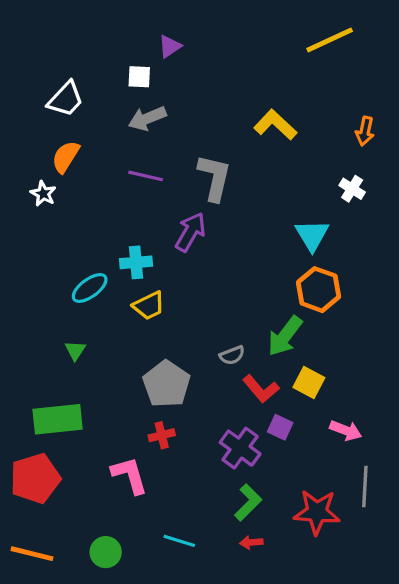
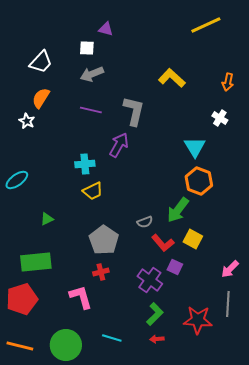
purple triangle: (170, 46) -> (106, 29), turned 49
cyan ellipse: (90, 288) -> (17, 180), moved
green triangle: (75, 350) -> (47, 219), turned 32
pink arrow: (346, 430) -> (230, 269), moved, turned 114
green circle: (106, 552) -> (66, 345), size x1.6

